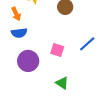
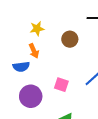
orange arrow: (16, 14) -> (34, 51), moved

